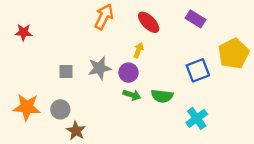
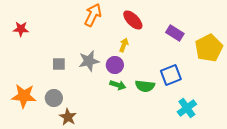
purple rectangle: (196, 19) -> (175, 33), moved
blue square: (198, 70) -> (171, 75), moved
cyan cross: (197, 118) -> (187, 108), moved

